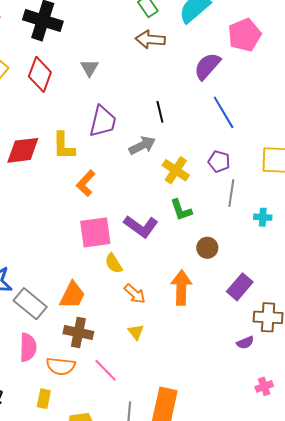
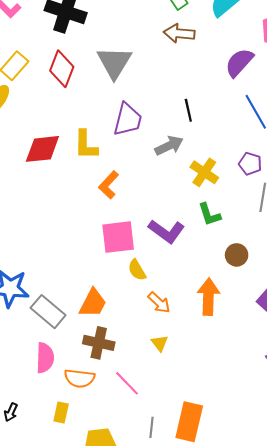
gray triangle: (89, 68) -> (114, 62), size x1.8

